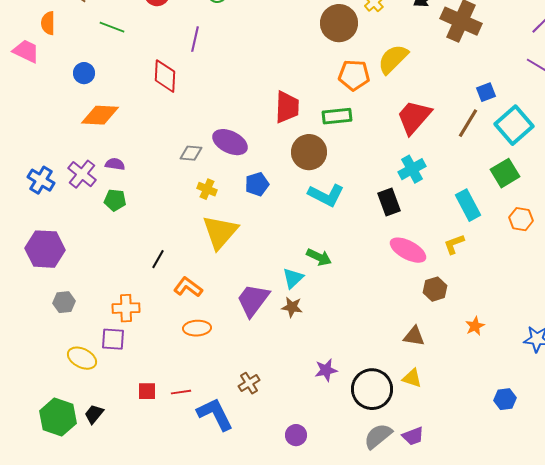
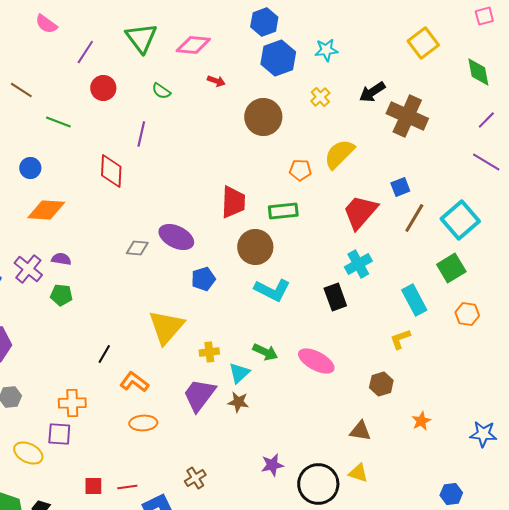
brown circle: (339, 23) -> (263, 117), moved
orange pentagon: (354, 75) -> (300, 170), size x0.7
blue square: (486, 92) -> (400, 187), moved
yellow cross: (207, 189) -> (209, 352), moved, turned -30
pink ellipse: (408, 250) -> (316, 361), moved

